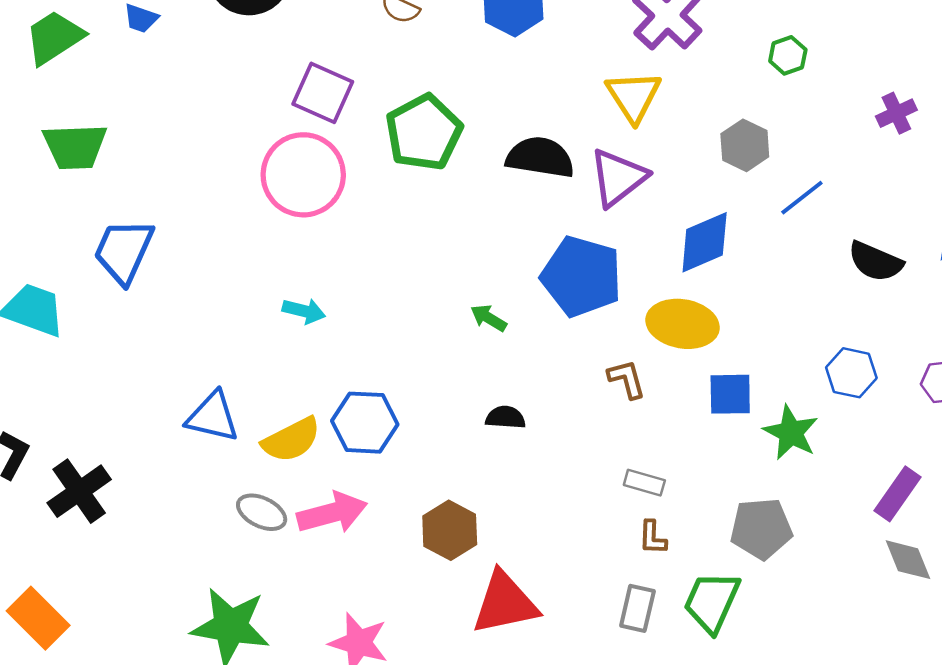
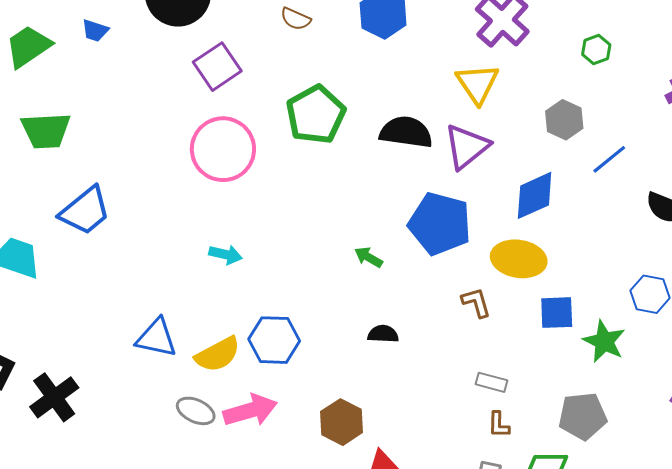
purple square: (323, 93) -> (217, 67), moved, turned 33
blue trapezoid: (124, 251) -> (85, 211), turned -152

